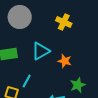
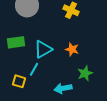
cyan triangle: (41, 51) -> (43, 49), moved

